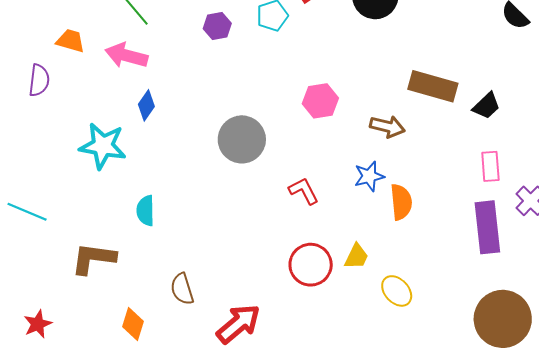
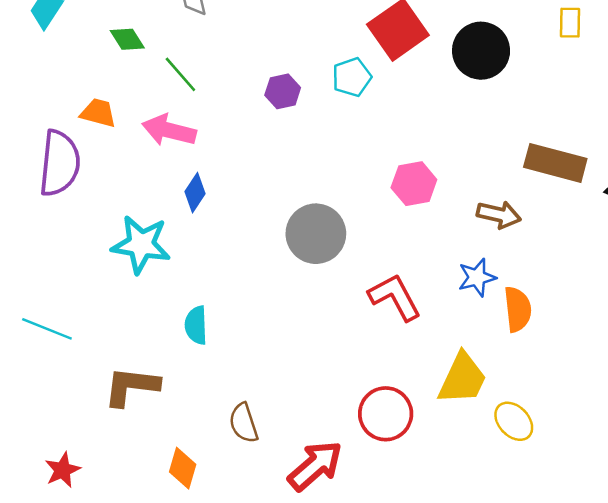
purple semicircle: (39, 80) -> (60, 163), size x1.6
red L-shape: (304, 191) -> (395, 297), size x1.4
yellow trapezoid: (356, 256) -> (462, 379), size x1.6
red circle: (311, 265) -> (386, 414), moved

